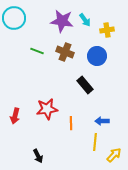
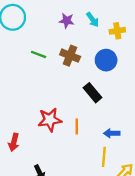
purple star: (62, 21) -> (67, 21), size x0.6
red arrow: (15, 116) -> (14, 142), moved
orange line: (71, 123) -> (77, 127), moved

